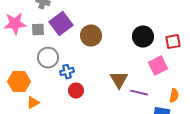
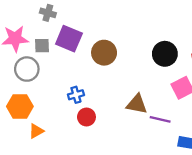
purple square: (61, 24) -> (69, 39), turned -30
gray circle: (48, 58) -> (27, 69), moved
brown triangle: (119, 80) -> (137, 104), turned -48

